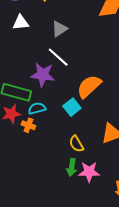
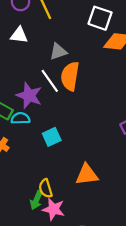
orange semicircle: (89, 86) -> (70, 76), moved, turned -52
cyan semicircle: (37, 108) -> (20, 118), moved
yellow semicircle: (76, 144) -> (46, 188), moved

